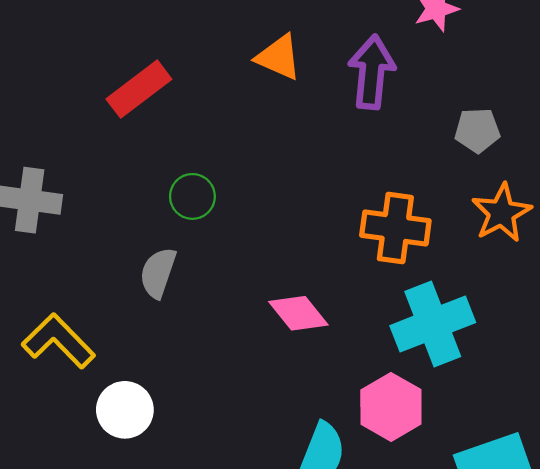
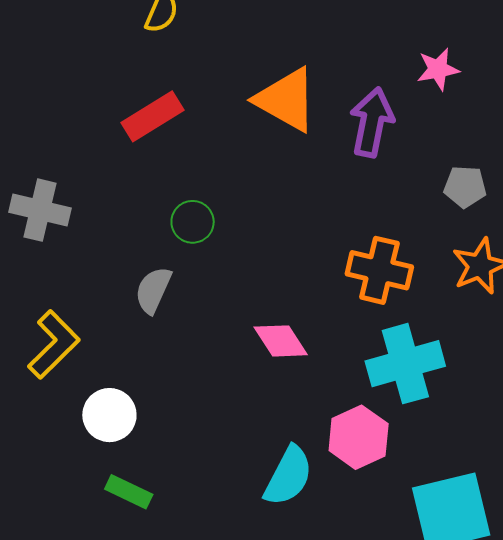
orange triangle: (279, 57) -> (286, 100), size x1.5
yellow L-shape: (58, 341) -> (54, 345), turned 84

